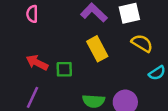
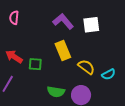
yellow semicircle: (142, 43) -> (86, 67), moved

